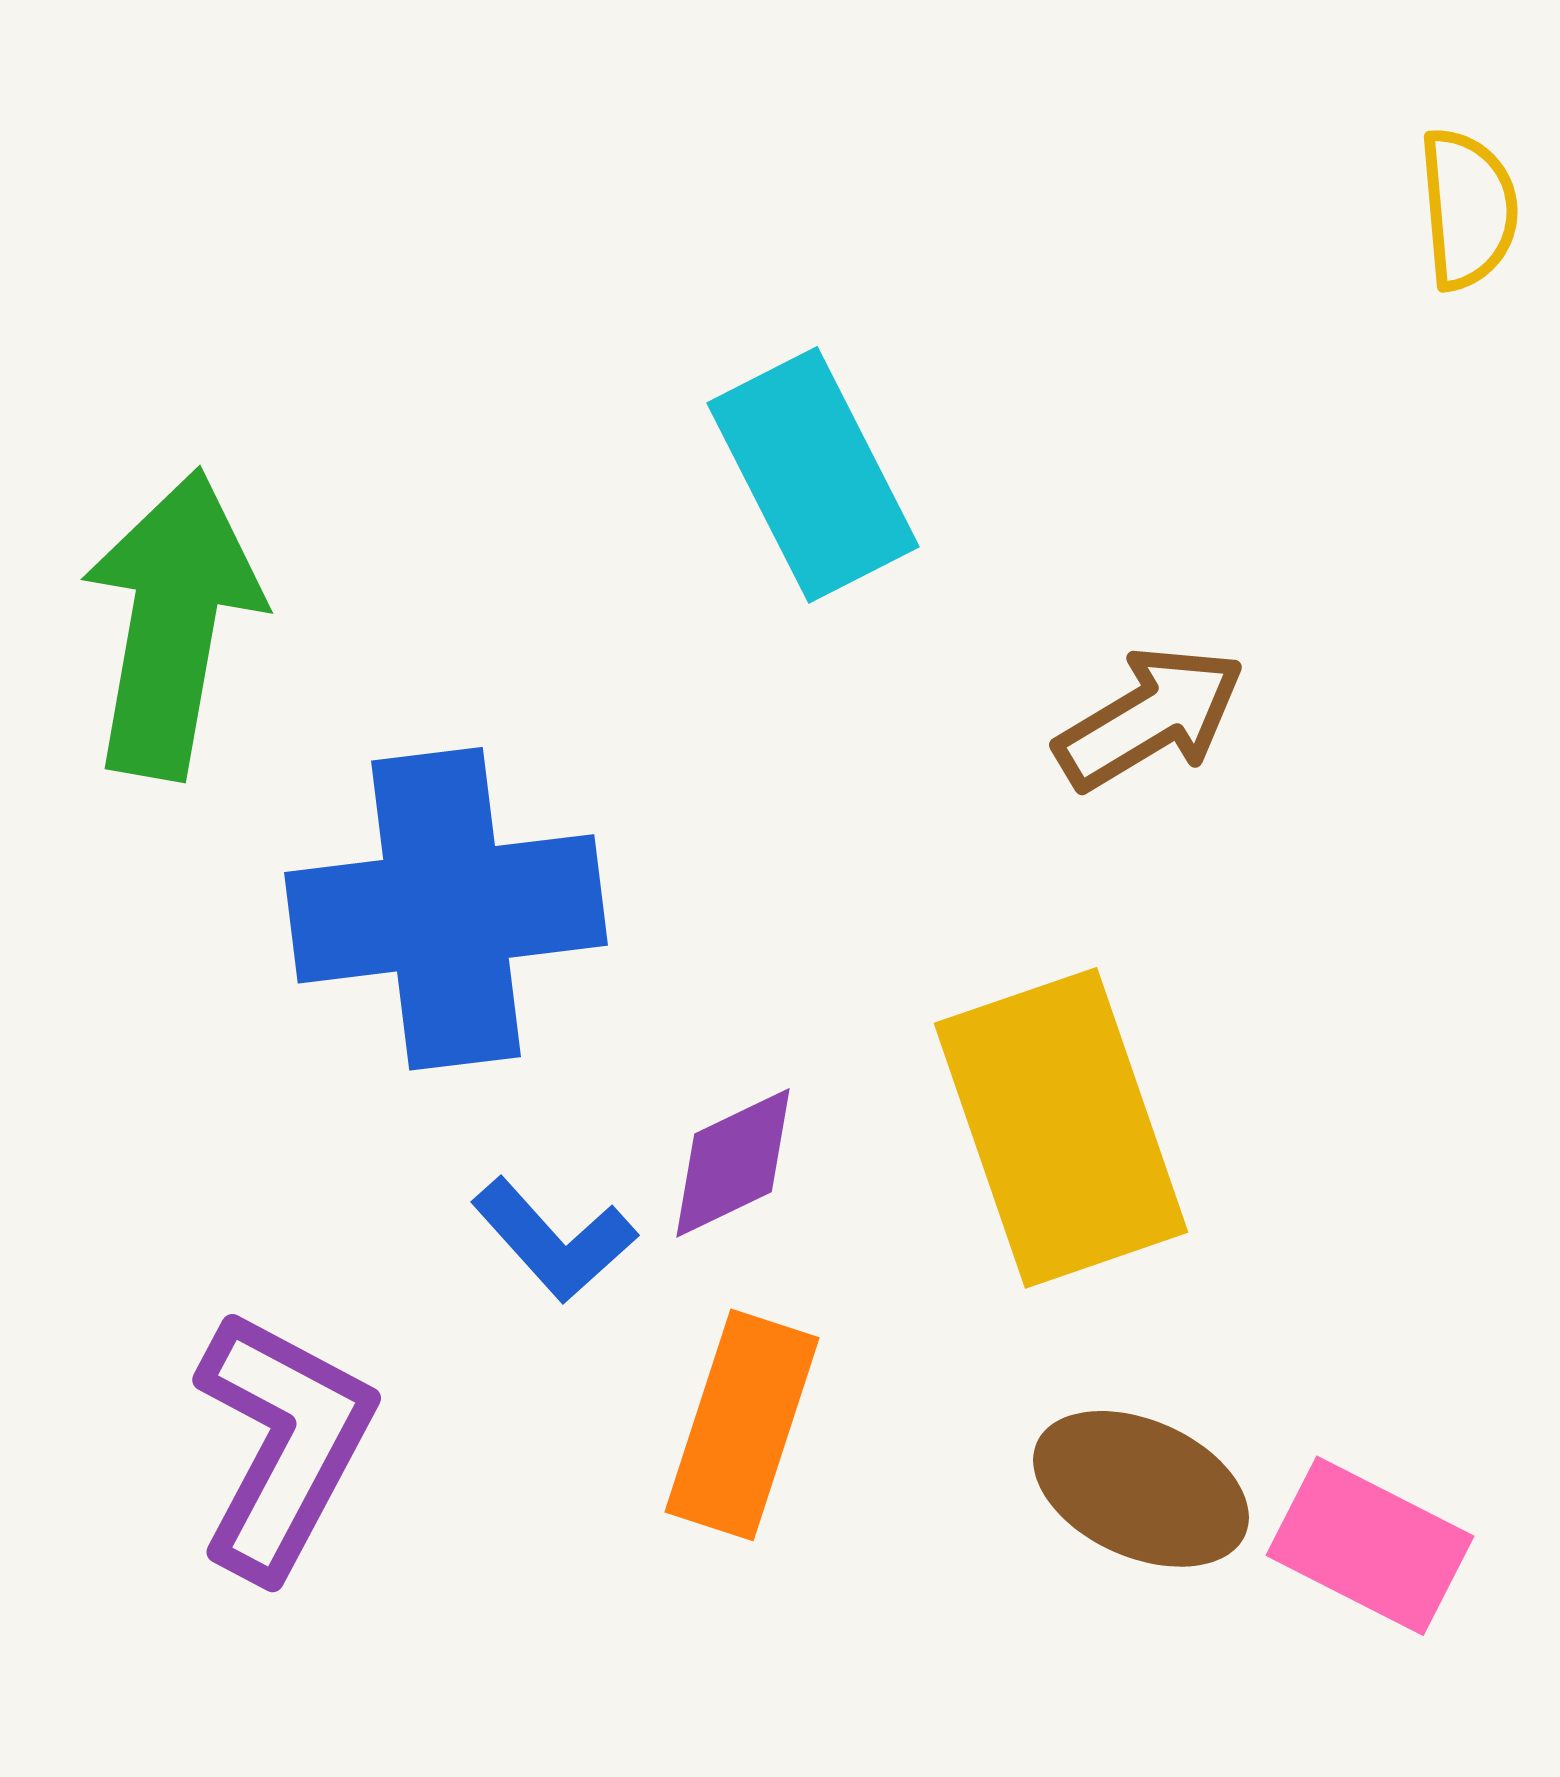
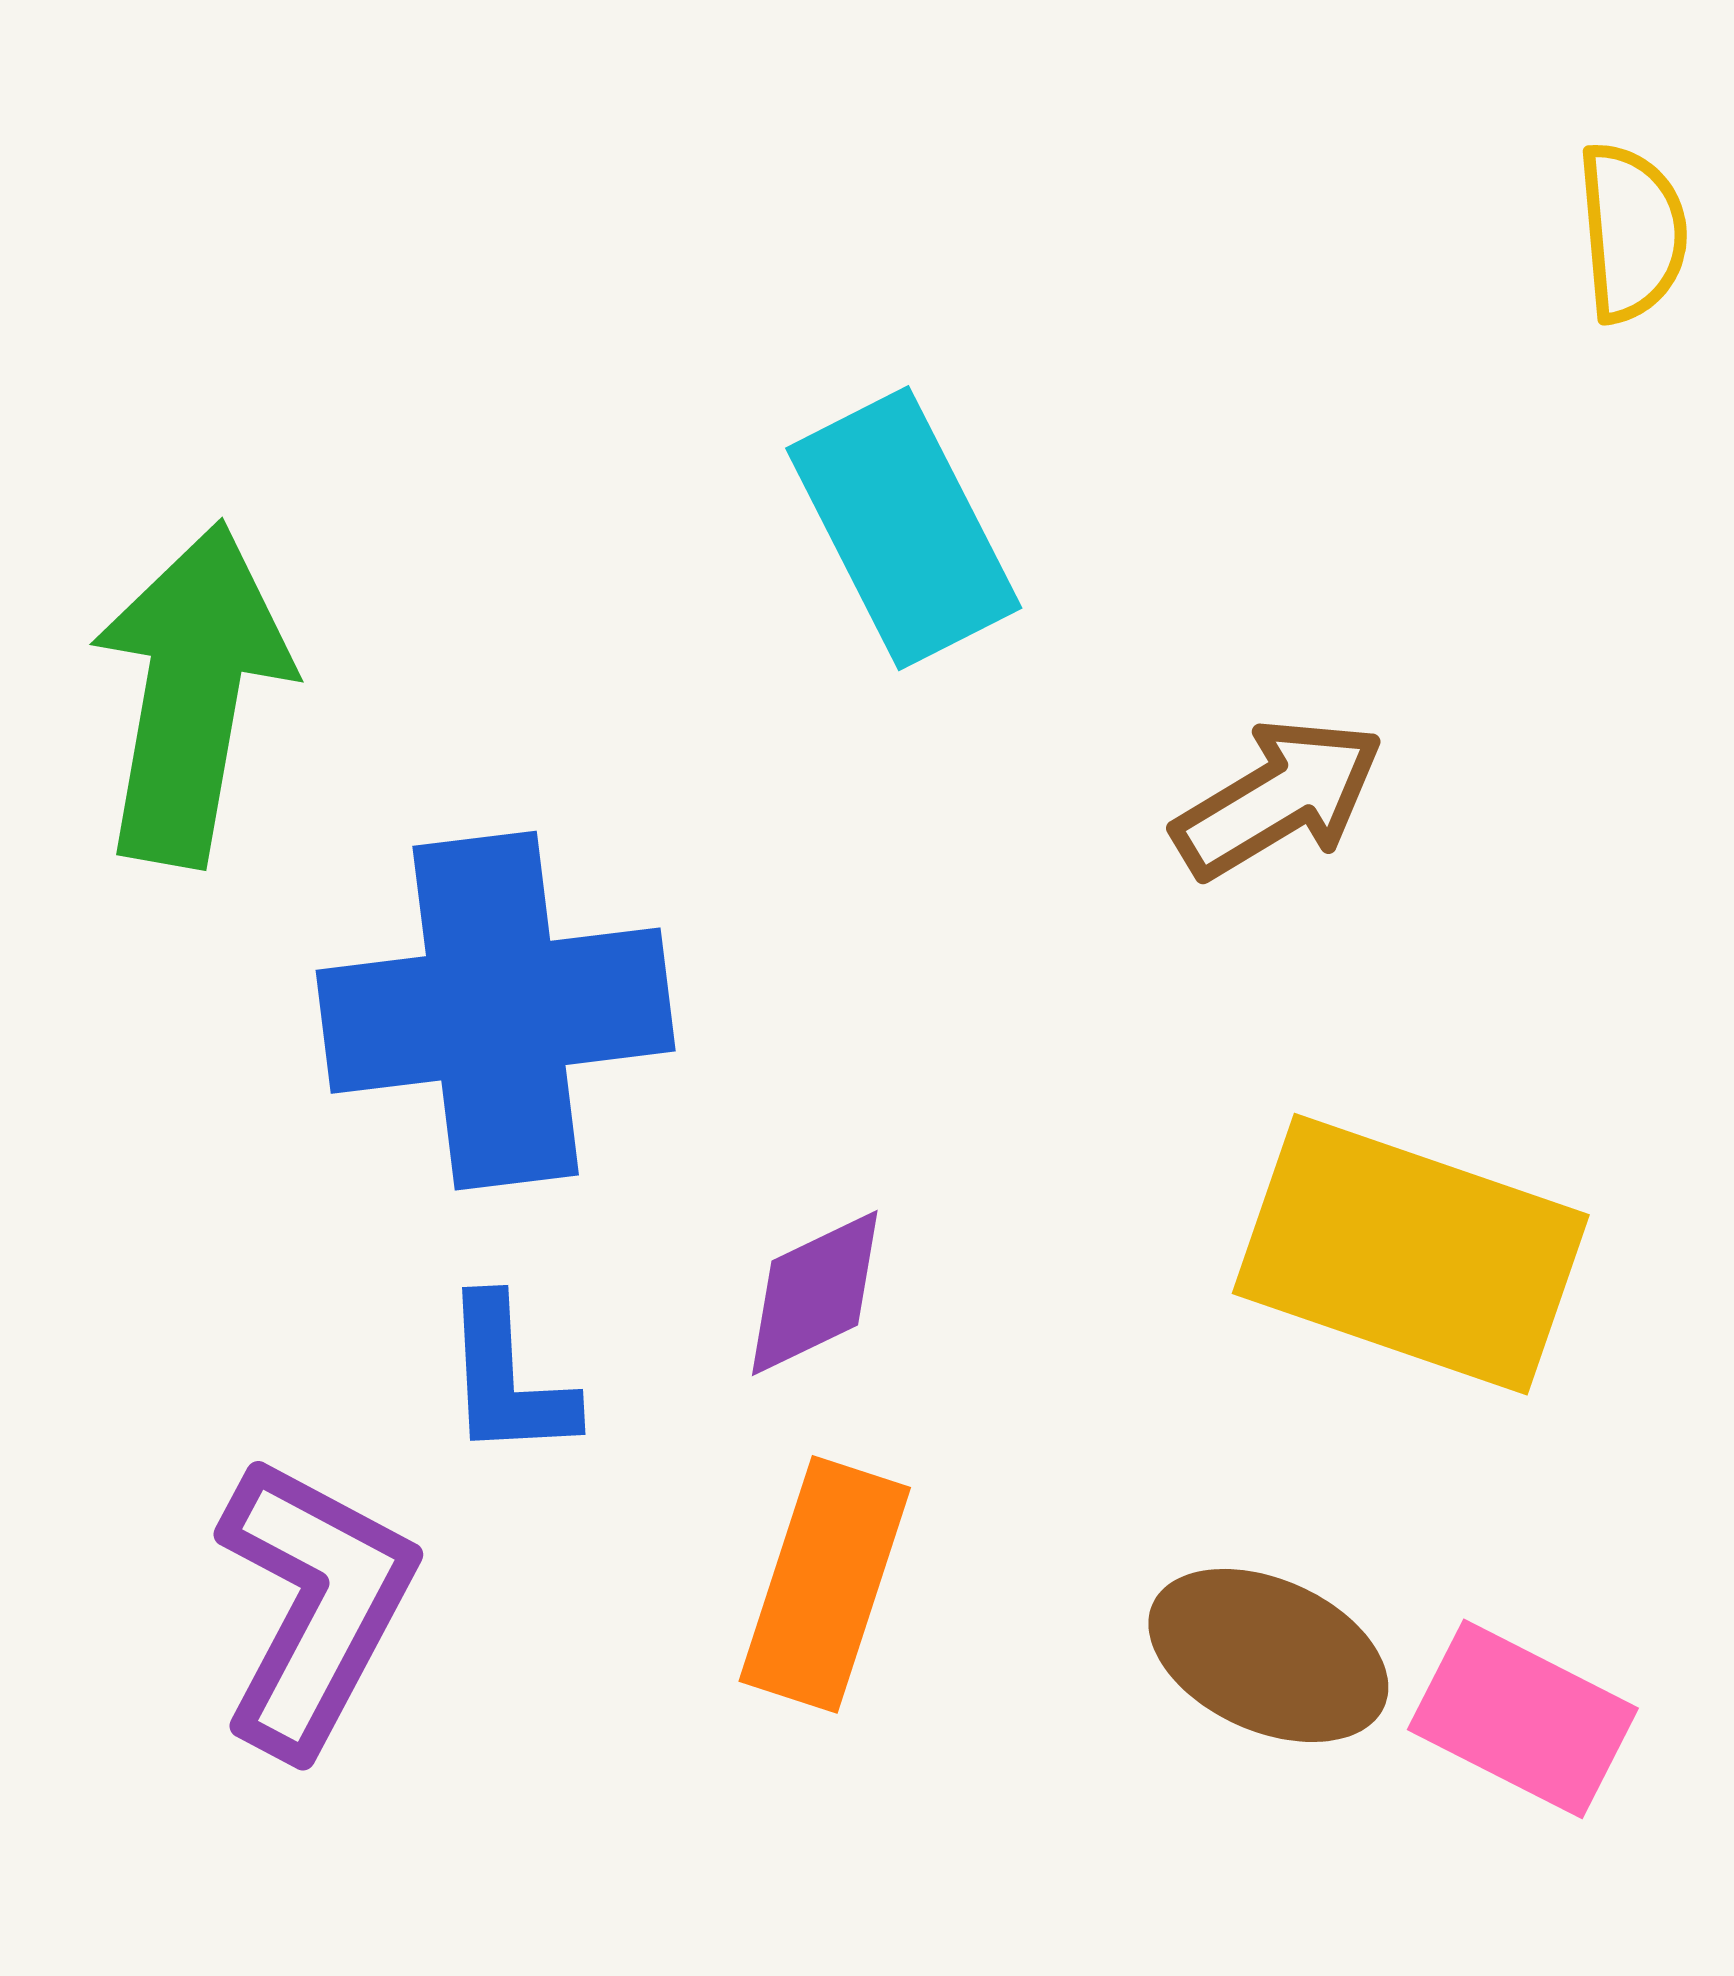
yellow rectangle: (1061, 1128) -> (1411, 1254), moved, turned -52
blue L-shape: (554, 1240) -> (508, 1379), moved, turned 39

